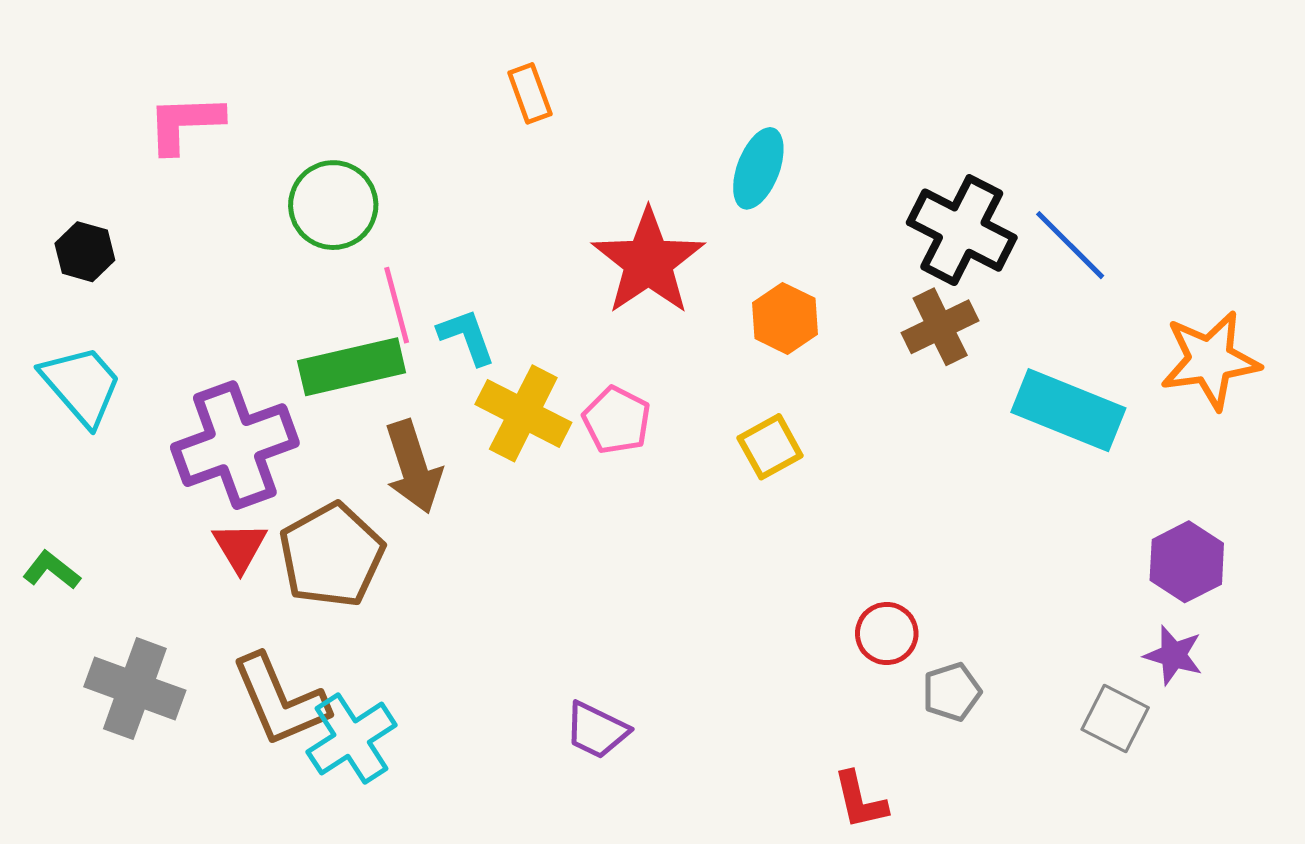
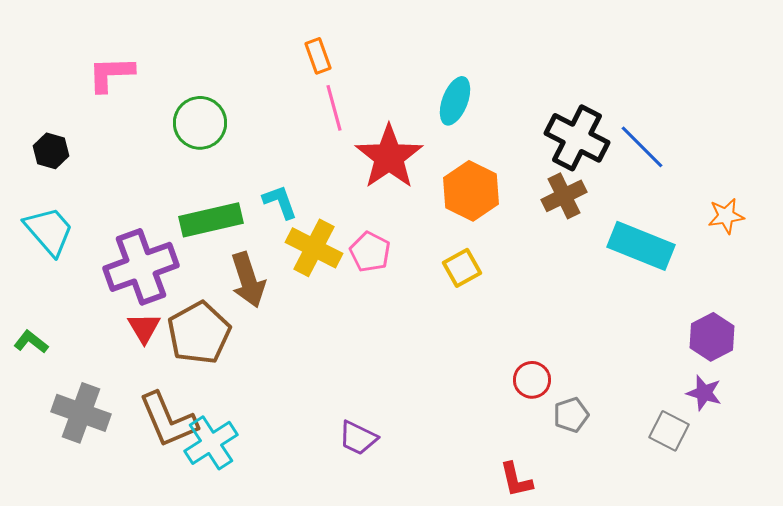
pink line: (397, 305) -> (334, 108), moved
orange hexagon: (785, 318) -> (471, 191), size x1.4
orange star: (1210, 360) -> (726, 216), size x0.6

